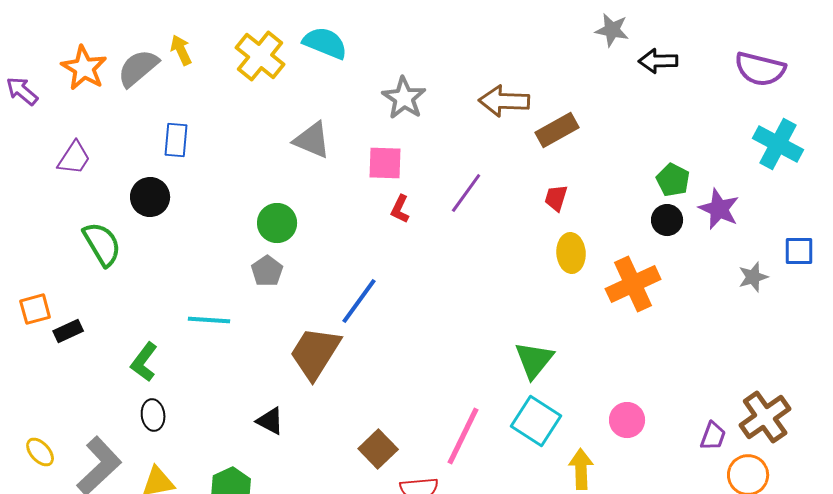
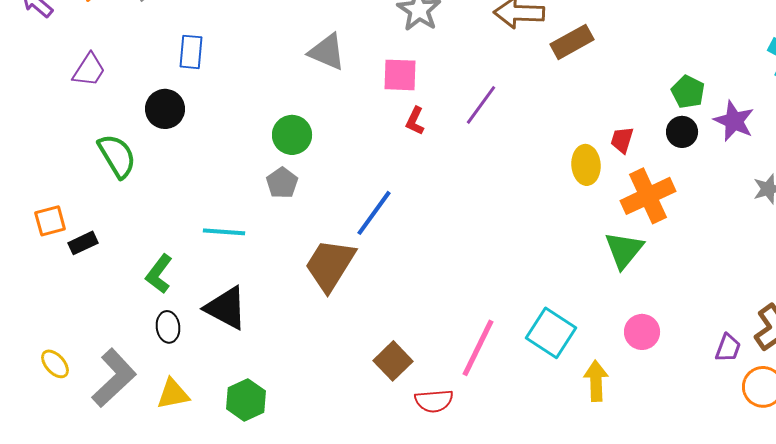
red trapezoid: (556, 198) -> (622, 140), moved
green triangle: (534, 360) -> (624, 250), moved
black triangle: (270, 421) -> (226, 308), moved, size x1.6

